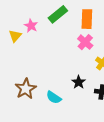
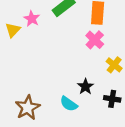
brown star: (26, 89) -> (28, 108), moved
cyan semicircle: (54, 97) -> (69, 104), moved

